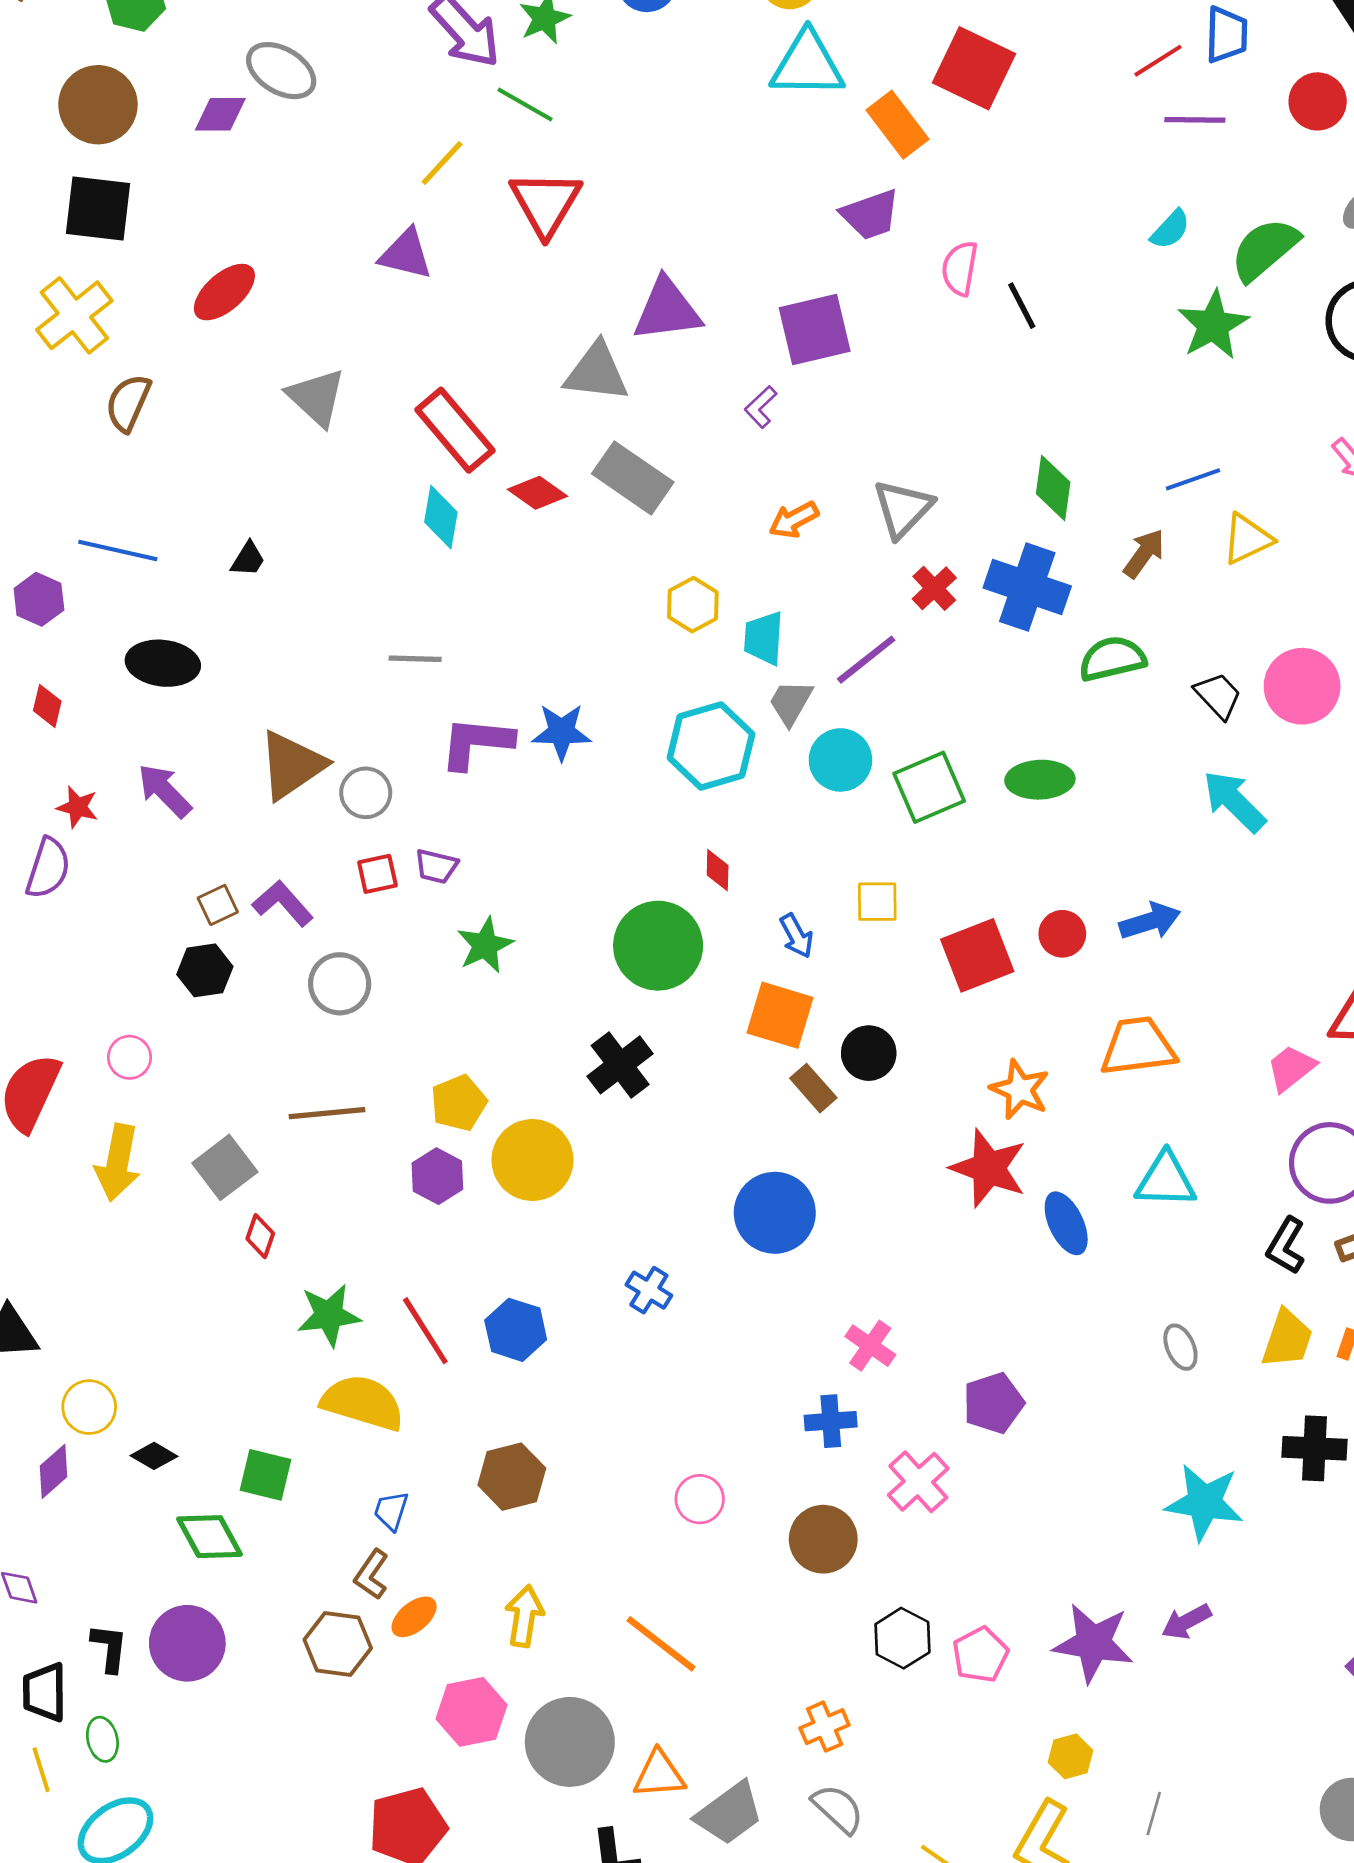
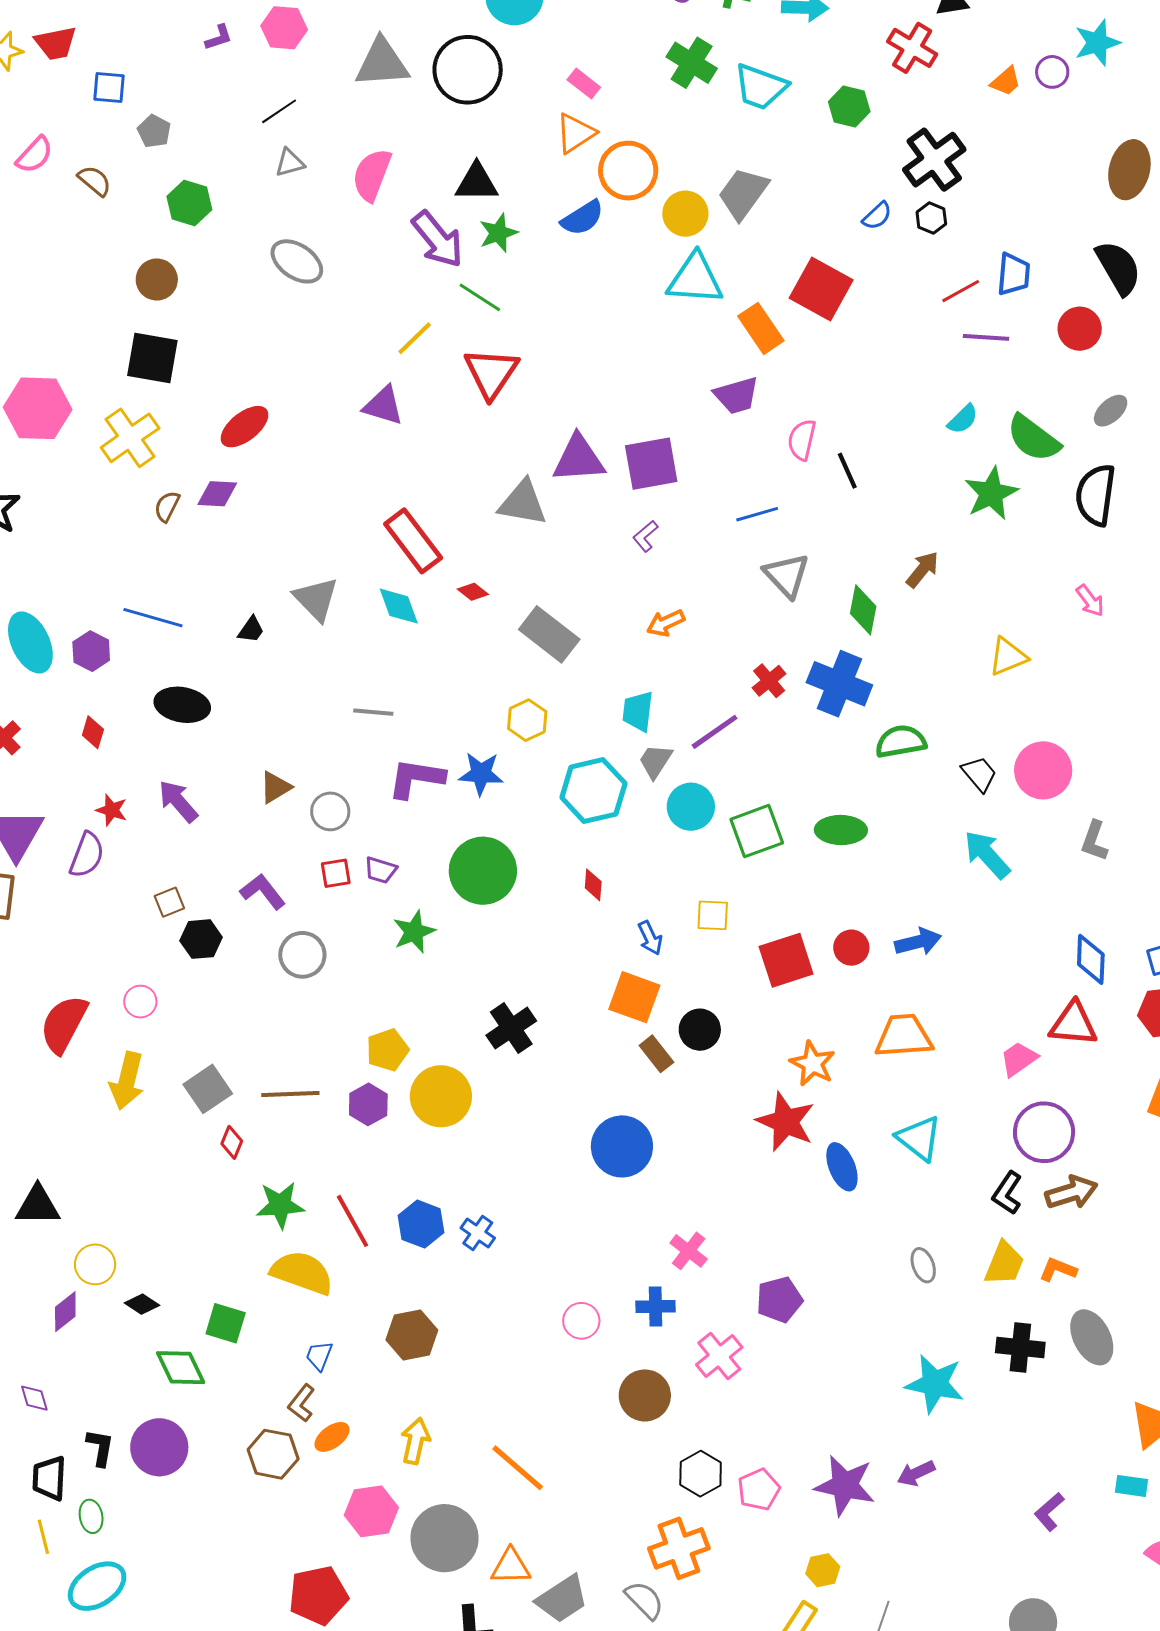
brown circle: (98, 105) -> (157, 280), size x0.7
purple diamond: (220, 114) -> (217, 494), moved
green semicircle: (1265, 249) -> (1033, 438), turned -106
purple square: (815, 330) -> (651, 464), moved
gray triangle: (316, 397) -> (316, 599), moved
brown semicircle: (128, 403) -> (167, 506), size x0.7
gray rectangle: (633, 478) -> (549, 634), moved
blue line: (1193, 479) -> (757, 514), moved
red diamond: (537, 493) -> (473, 592), size x0.7
gray triangle: (903, 509) -> (787, 575), moved, turned -30
cyan diamond: (441, 517) -> (399, 606), turned -33
brown arrow: (1144, 553) -> (922, 570), moved
yellow hexagon: (693, 605) -> (527, 720), moved
brown triangle: (292, 765) -> (275, 787), size x0.6
brown square: (218, 905) -> (169, 902), moved
green circle: (658, 946) -> (483, 871), moved
brown line: (327, 1113) -> (290, 1094), moved
cyan triangle: (1166, 1180) -> (919, 1138), turned 33
blue cross: (649, 1290) -> (478, 1233), moved
pink circle: (700, 1499) -> (581, 1321), moved
orange cross: (825, 1727) -> (679, 1548), moved, size x1.6

